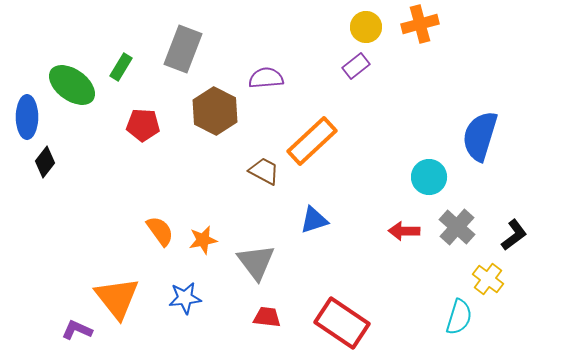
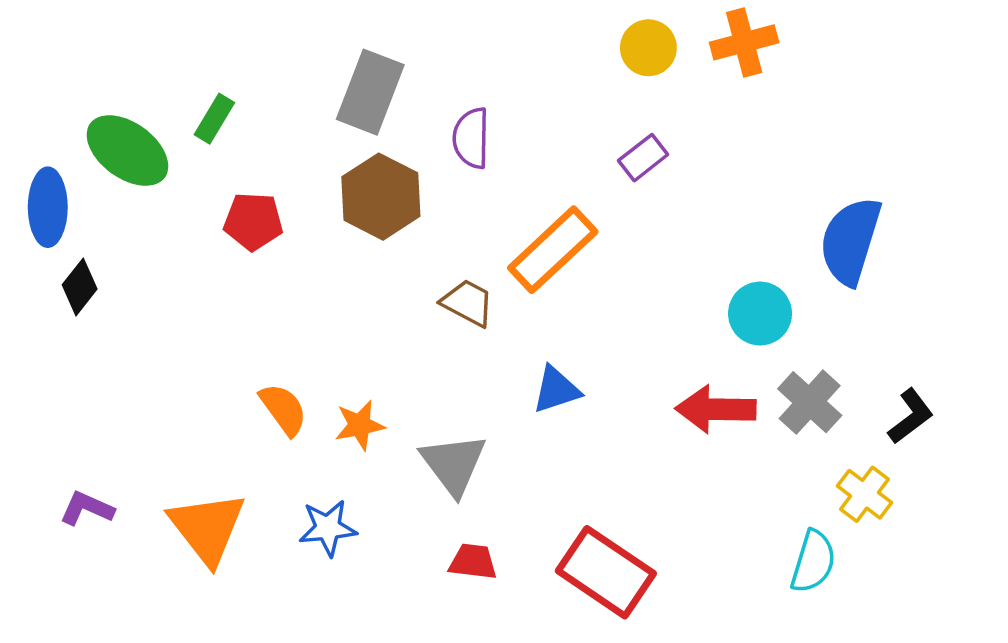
gray rectangle: (183, 49) -> (370, 92), moved
purple rectangle: (356, 66) -> (643, 158), moved
purple semicircle: (266, 78) -> (471, 138), turned -84
red arrow: (404, 231) -> (716, 409), size x1.4
purple L-shape: (77, 330) -> (87, 508), moved

